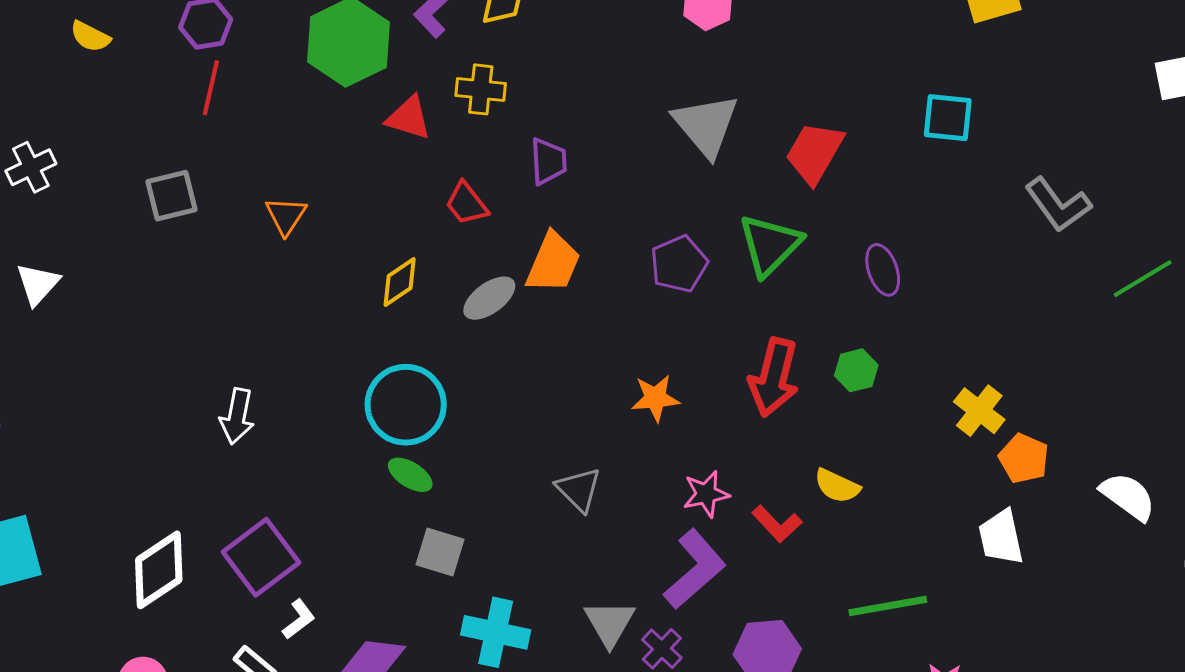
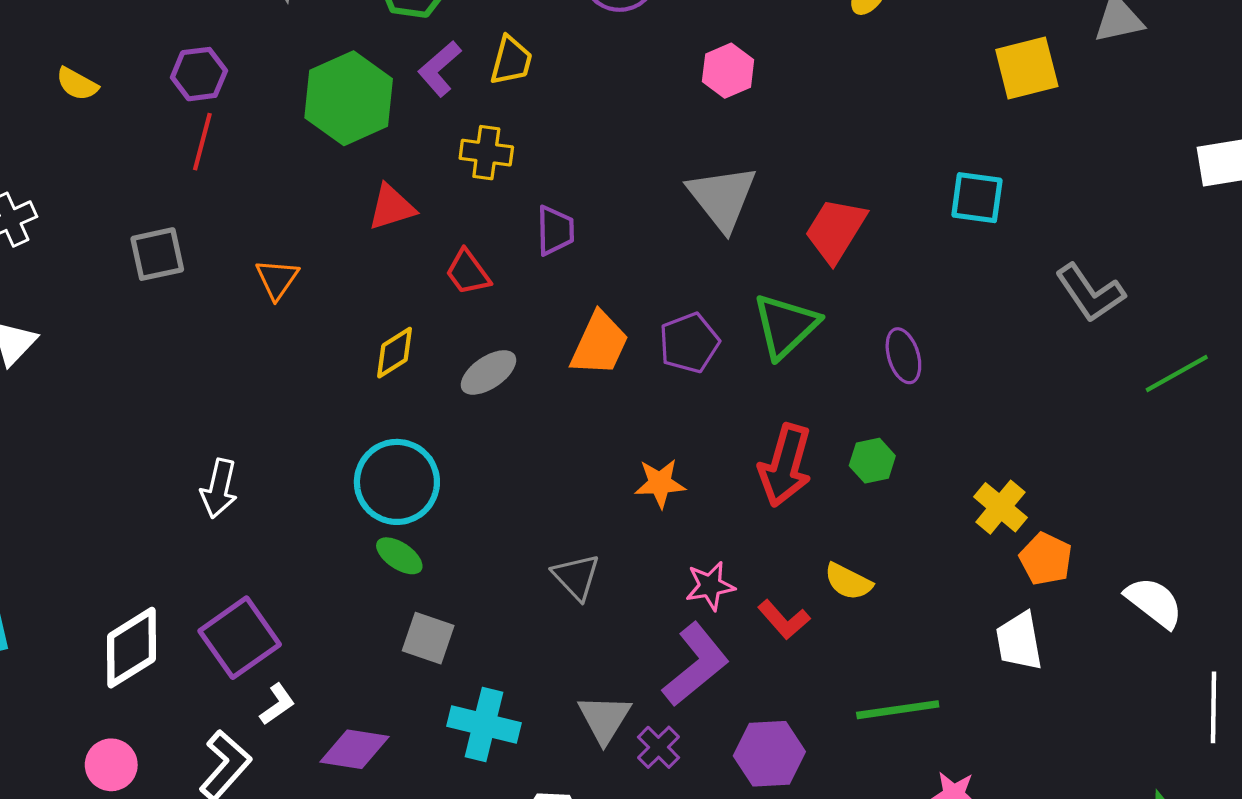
red triangle: (409, 118) -> (391, 207), moved, turned -36
orange trapezoid: (553, 263) -> (599, 344), moved

